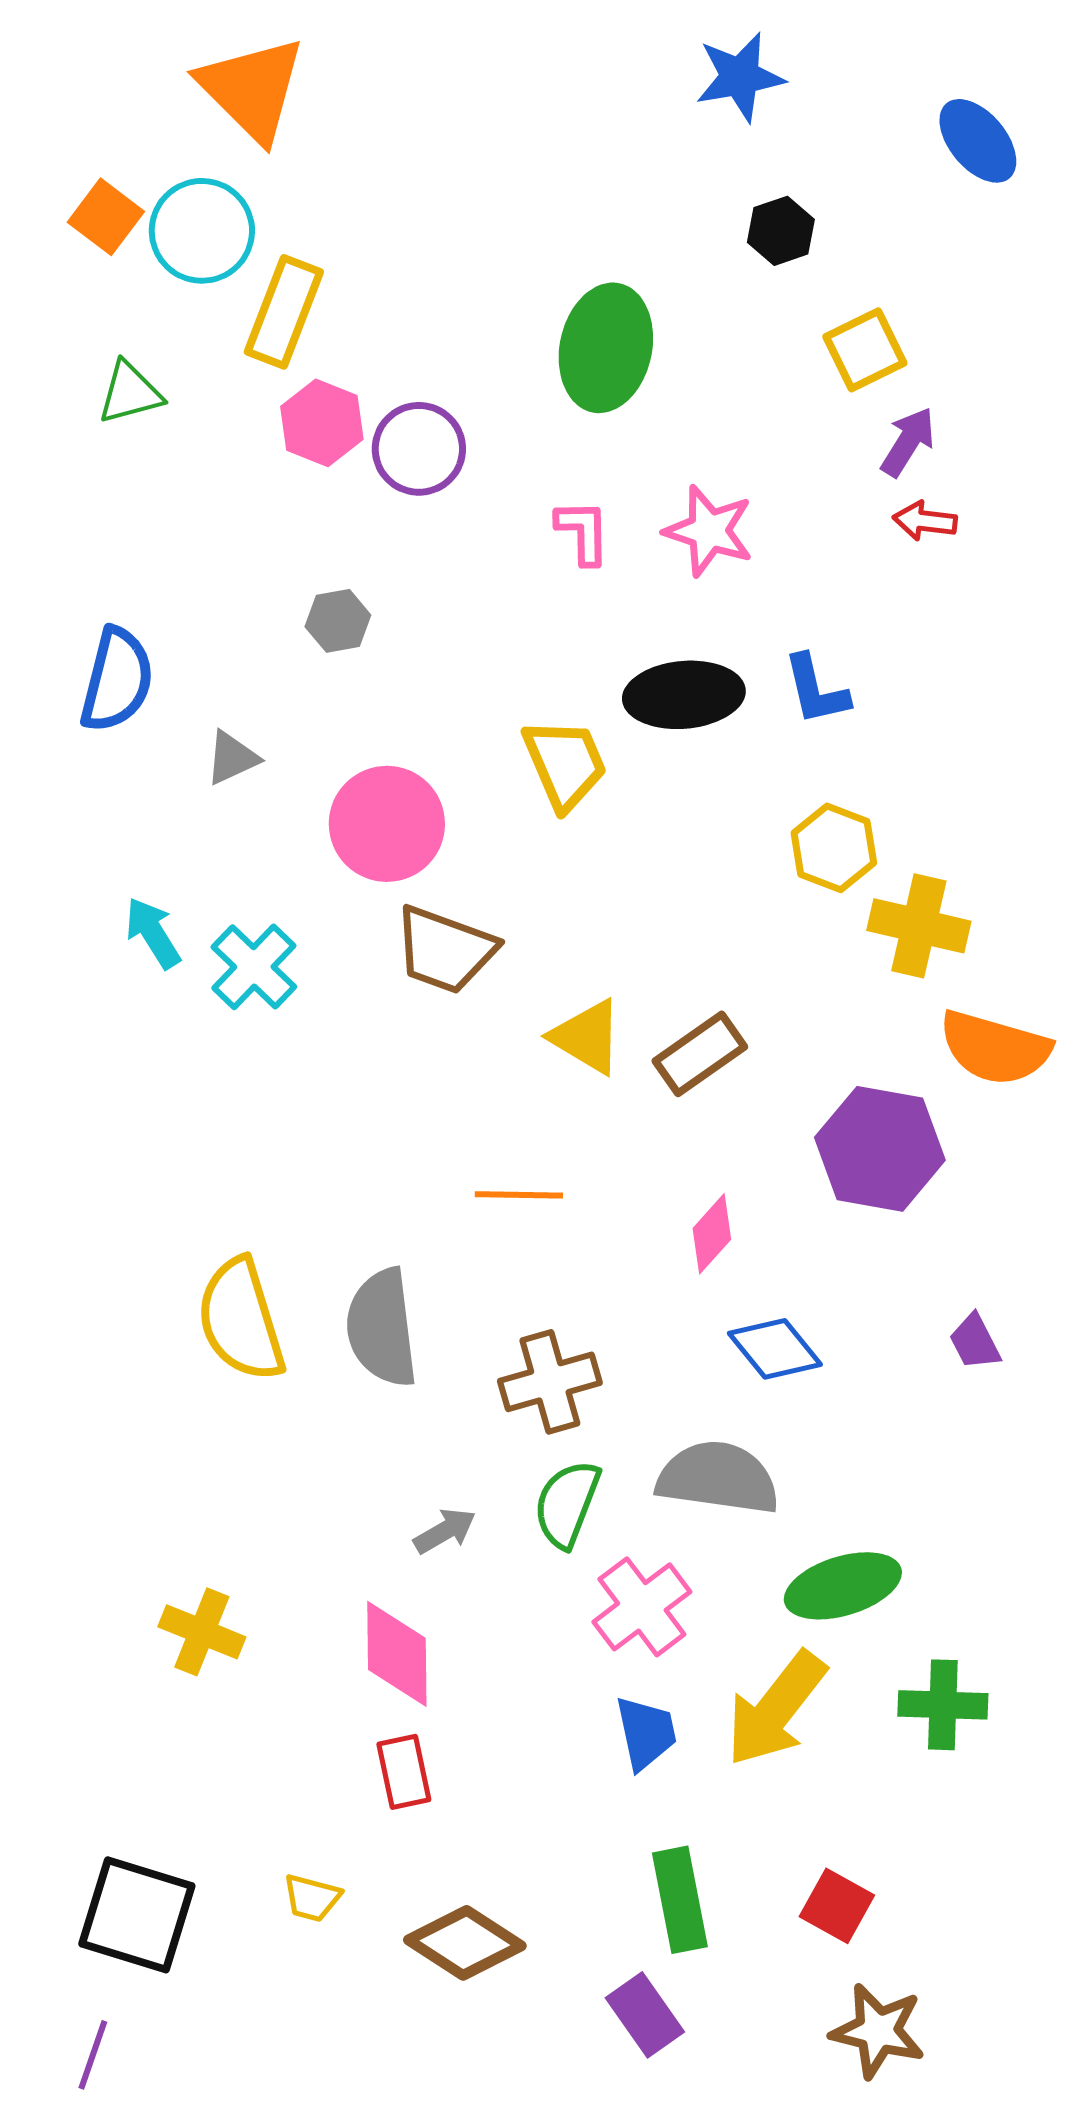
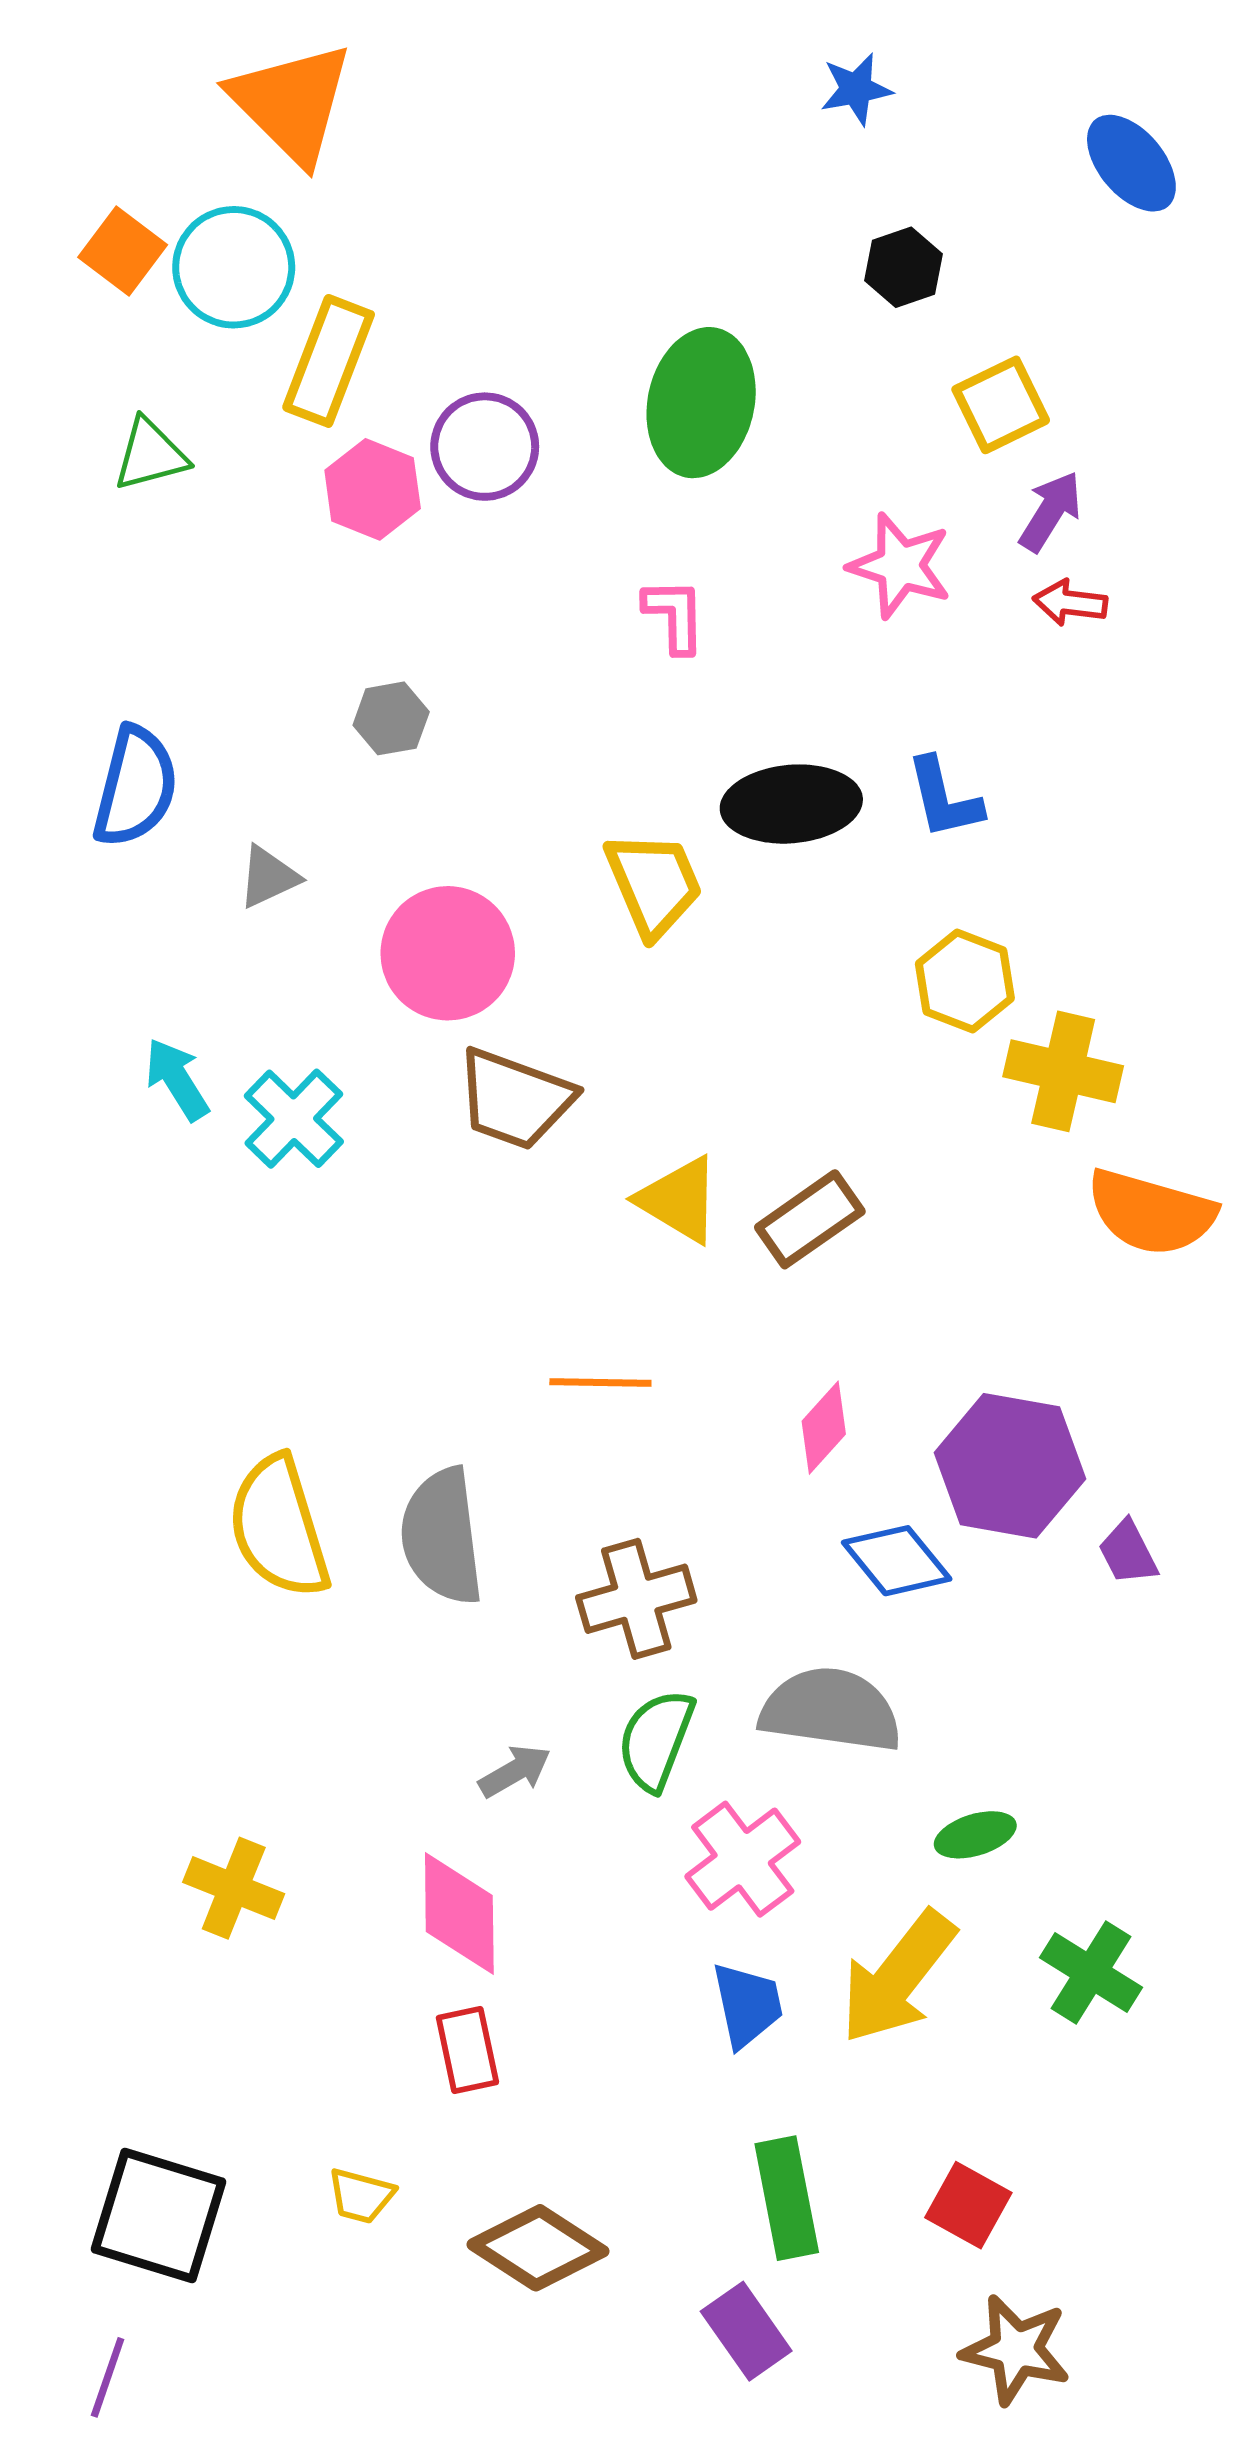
blue star: (740, 77) -> (856, 89), size x0.7
purple circle: (419, 449) -> (485, 447), moved
pink star: (709, 531) -> (900, 566), moved
purple hexagon: (880, 1149) -> (1010, 1466), moved
green ellipse: (843, 1586) -> (975, 1835), size x0.6
green cross: (943, 1705) -> (1091, 1973), turned 30

